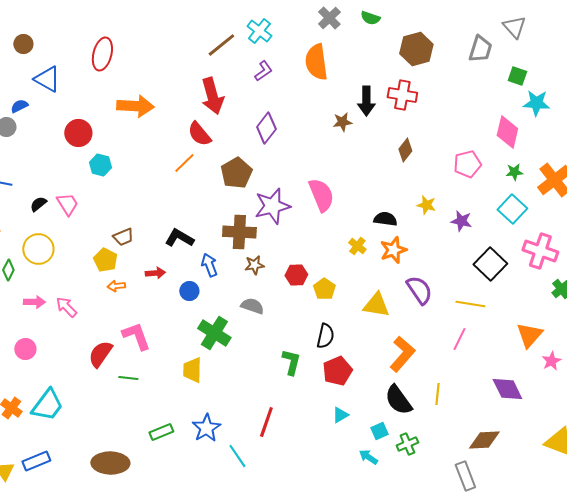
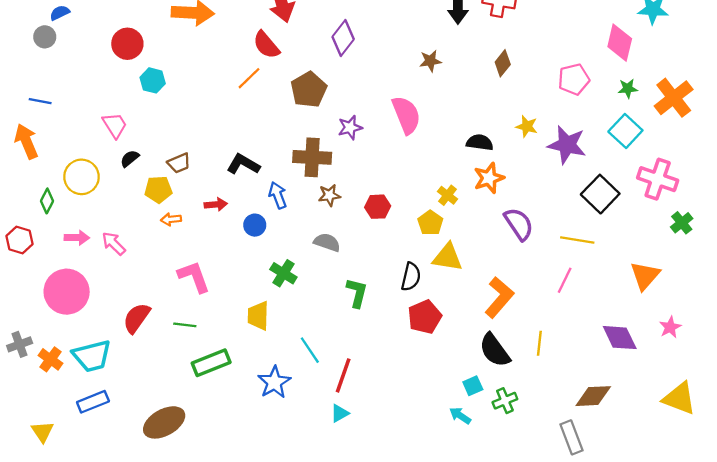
brown star: (342, 122) -> (430, 61), moved
black semicircle: (38, 204) -> (130, 159), moved
purple star: (272, 206) -> (350, 128), size x0.6
purple star: (461, 221) -> (567, 145), size x1.6
yellow cross: (357, 246) -> (448, 195), moved
yellow pentagon: (105, 260) -> (158, 189), turned -30
yellow pentagon: (324, 289) -> (430, 223), moved
yellow triangle: (376, 305) -> (448, 257), moved
green cross: (214, 333) -> (283, 273), size x0.7
pink circle: (25, 349) -> (67, 292), size x1.8
red semicircle: (100, 354) -> (137, 318), moved
pink star: (551, 361) -> (670, 327), moved
green L-shape: (291, 362) -> (357, 293), moved
cyan trapezoid: (47, 405) -> (92, 356), turned 39
cyan triangle: (340, 415) -> (340, 413), moved
green rectangle: (161, 432) -> (211, 363), moved, size x1.4
cyan line: (237, 456) -> (310, 350), moved
blue rectangle: (36, 461) -> (93, 402), moved
brown ellipse: (110, 463) -> (164, 422), turned -30

